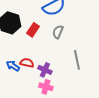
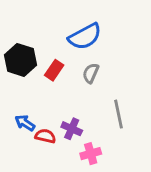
red semicircle: (27, 63) -> (45, 136), moved
pink cross: (46, 87) -> (91, 154), moved, turned -32

